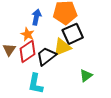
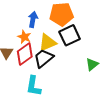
yellow triangle: (62, 47) -> (47, 43), moved
green triangle: (86, 75) -> (92, 64), moved

